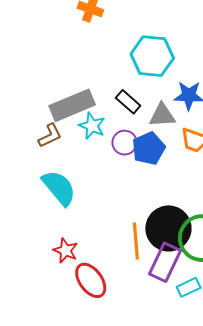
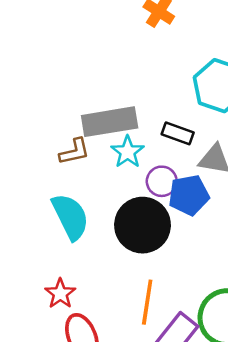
black rectangle: (128, 102) -> (178, 133), turned -35
black circle: (168, 228) -> (143, 225), moved

